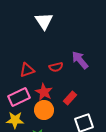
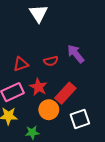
red rectangle: (70, 98) -> (65, 93), size x1.5
orange circle: (44, 110) -> (49, 110), moved

